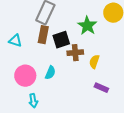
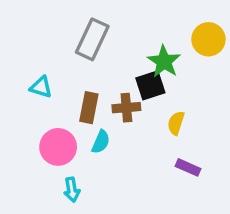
brown rectangle: (43, 35) -> (89, 108), moved
black square: (61, 40) -> (150, 85), moved
brown cross: (75, 53) -> (126, 108), moved

